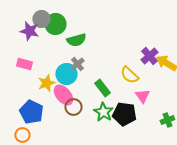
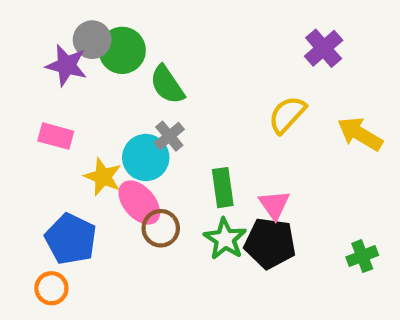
green semicircle: (76, 40) -> (167, 85), turned 72
purple cross: (149, 56) -> (324, 48), moved
yellow semicircle: (129, 75) -> (287, 115), moved, turned 90
yellow star: (46, 83) -> (103, 177), turned -30
green rectangle: (102, 88) -> (223, 188), turned 30
pink triangle: (142, 96) -> (274, 205), moved

